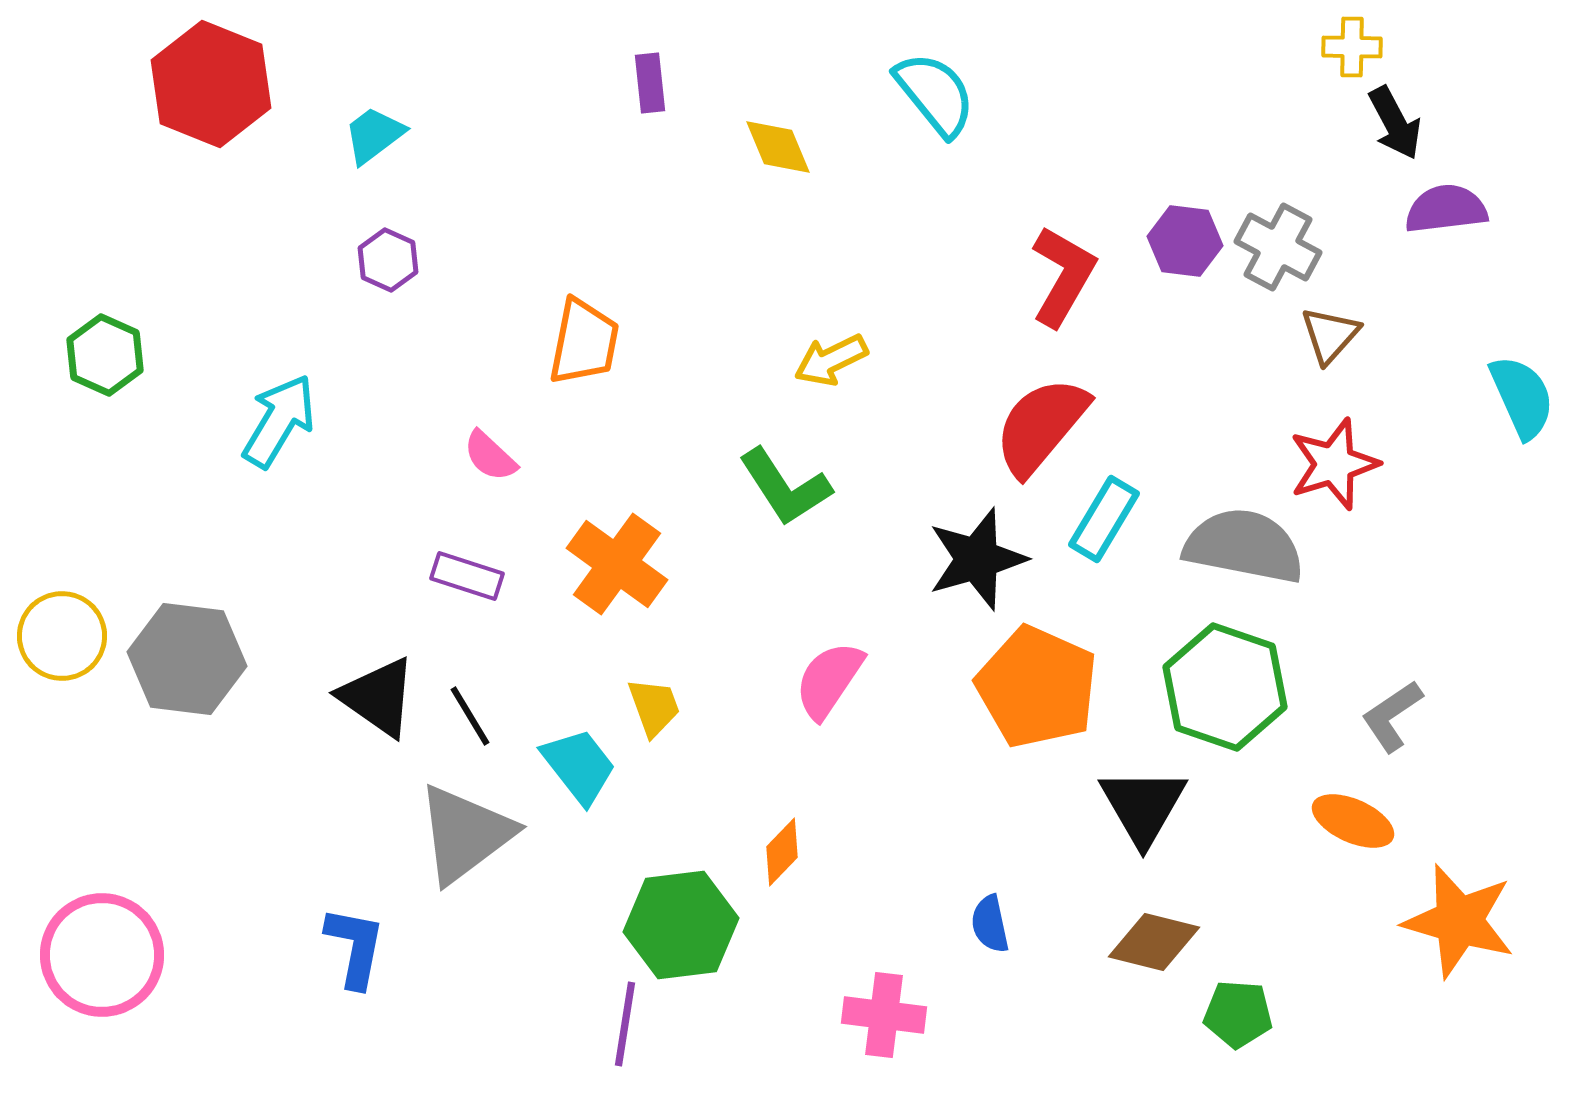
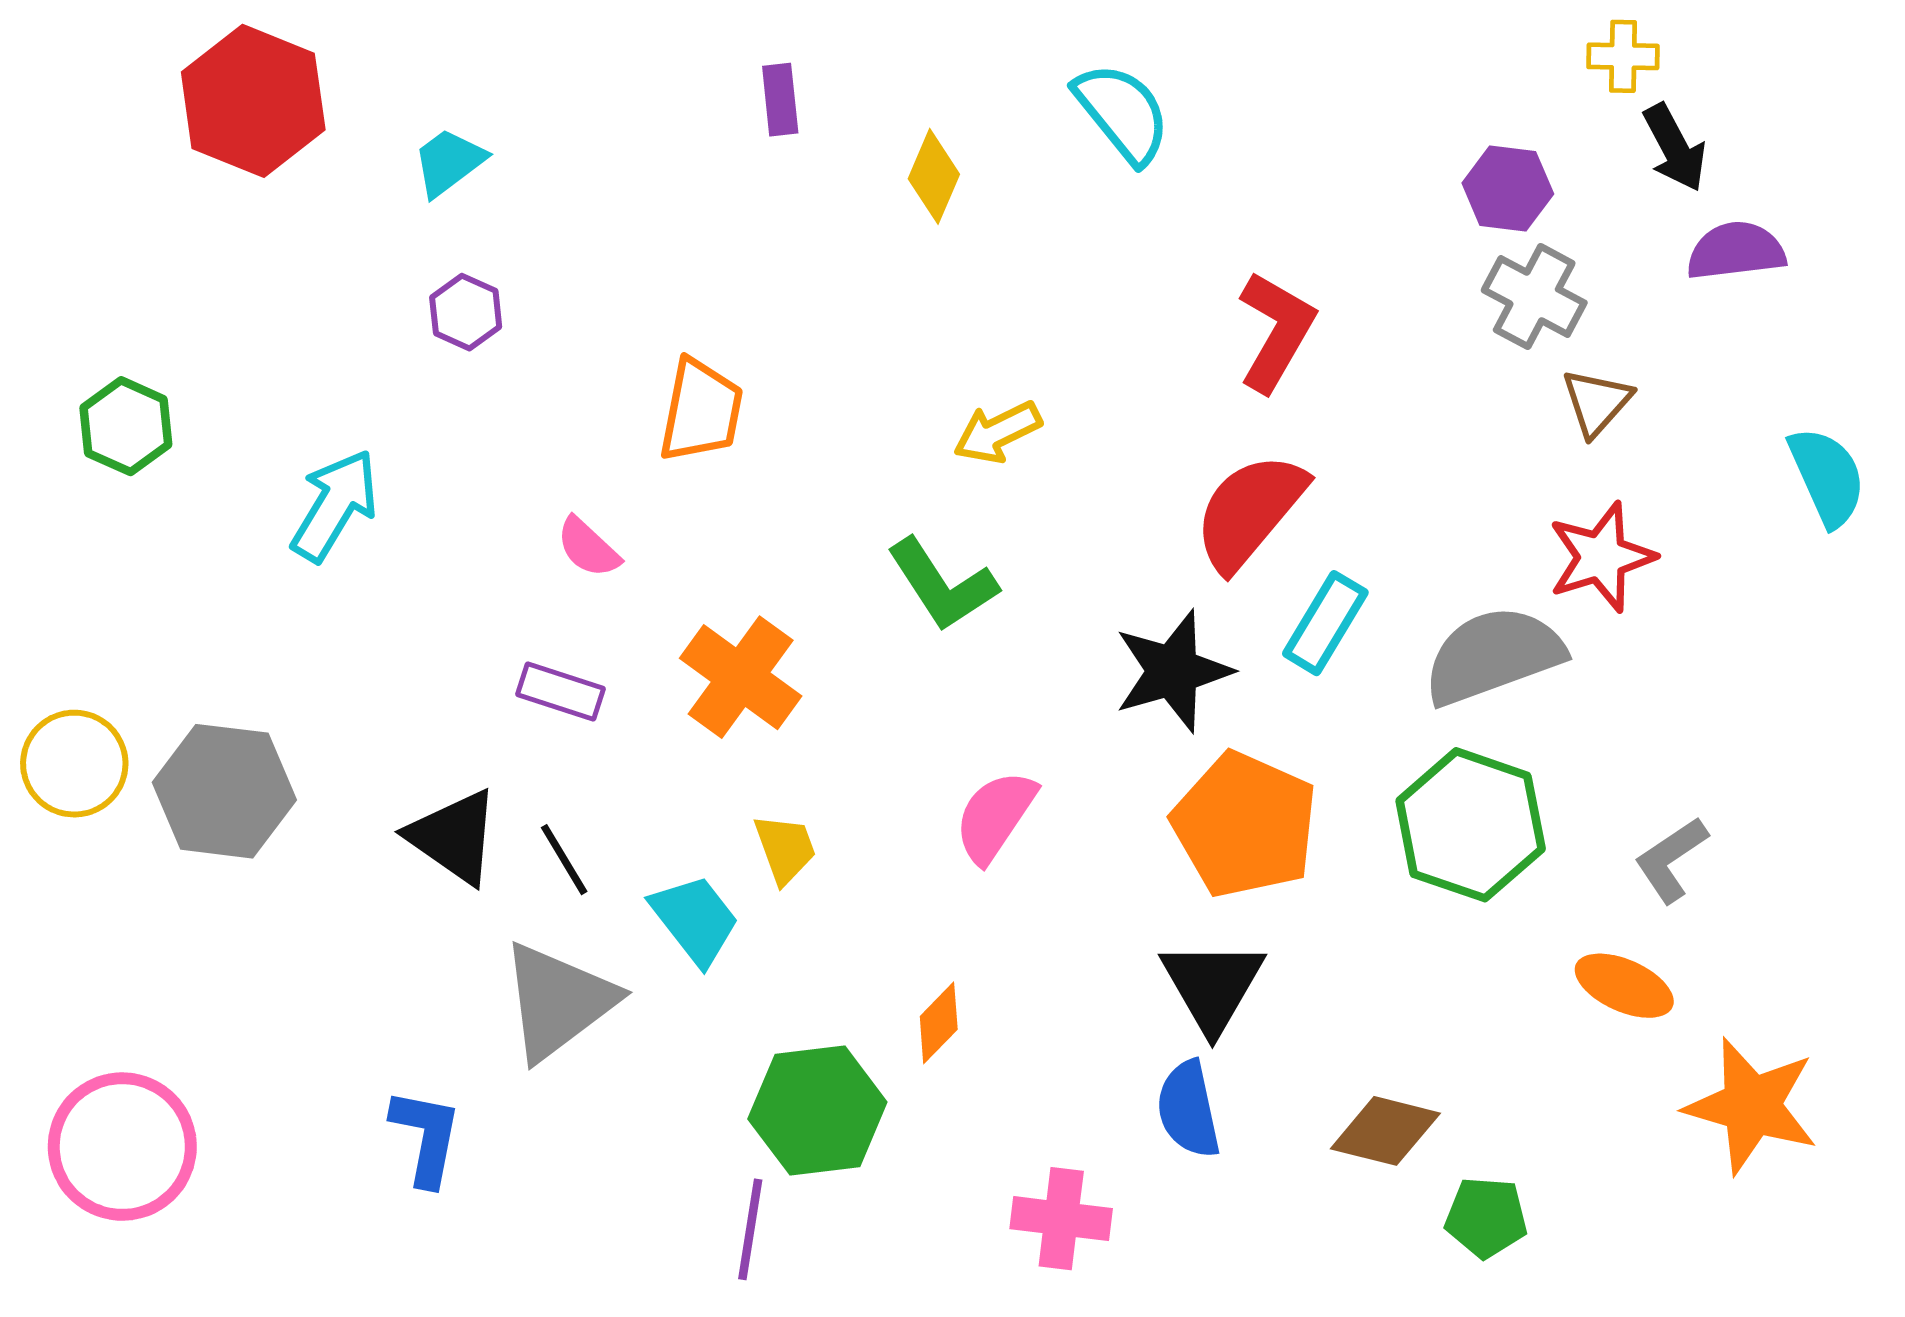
yellow diamond: (778, 147) -> (934, 176), turned 46
purple hexagon: (1185, 241) -> (1508, 188), moved
gray semicircle: (1244, 546) -> (1493, 655), turned -31
black triangle: (1143, 806) -> (1212, 986), moved
blue semicircle: (990, 924) -> (1188, 1109), size x1.4

